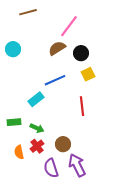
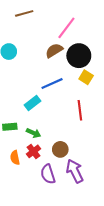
black circle: (81, 53) -> (79, 56), size x1.5
yellow square: (88, 74) -> (86, 77), turned -32

